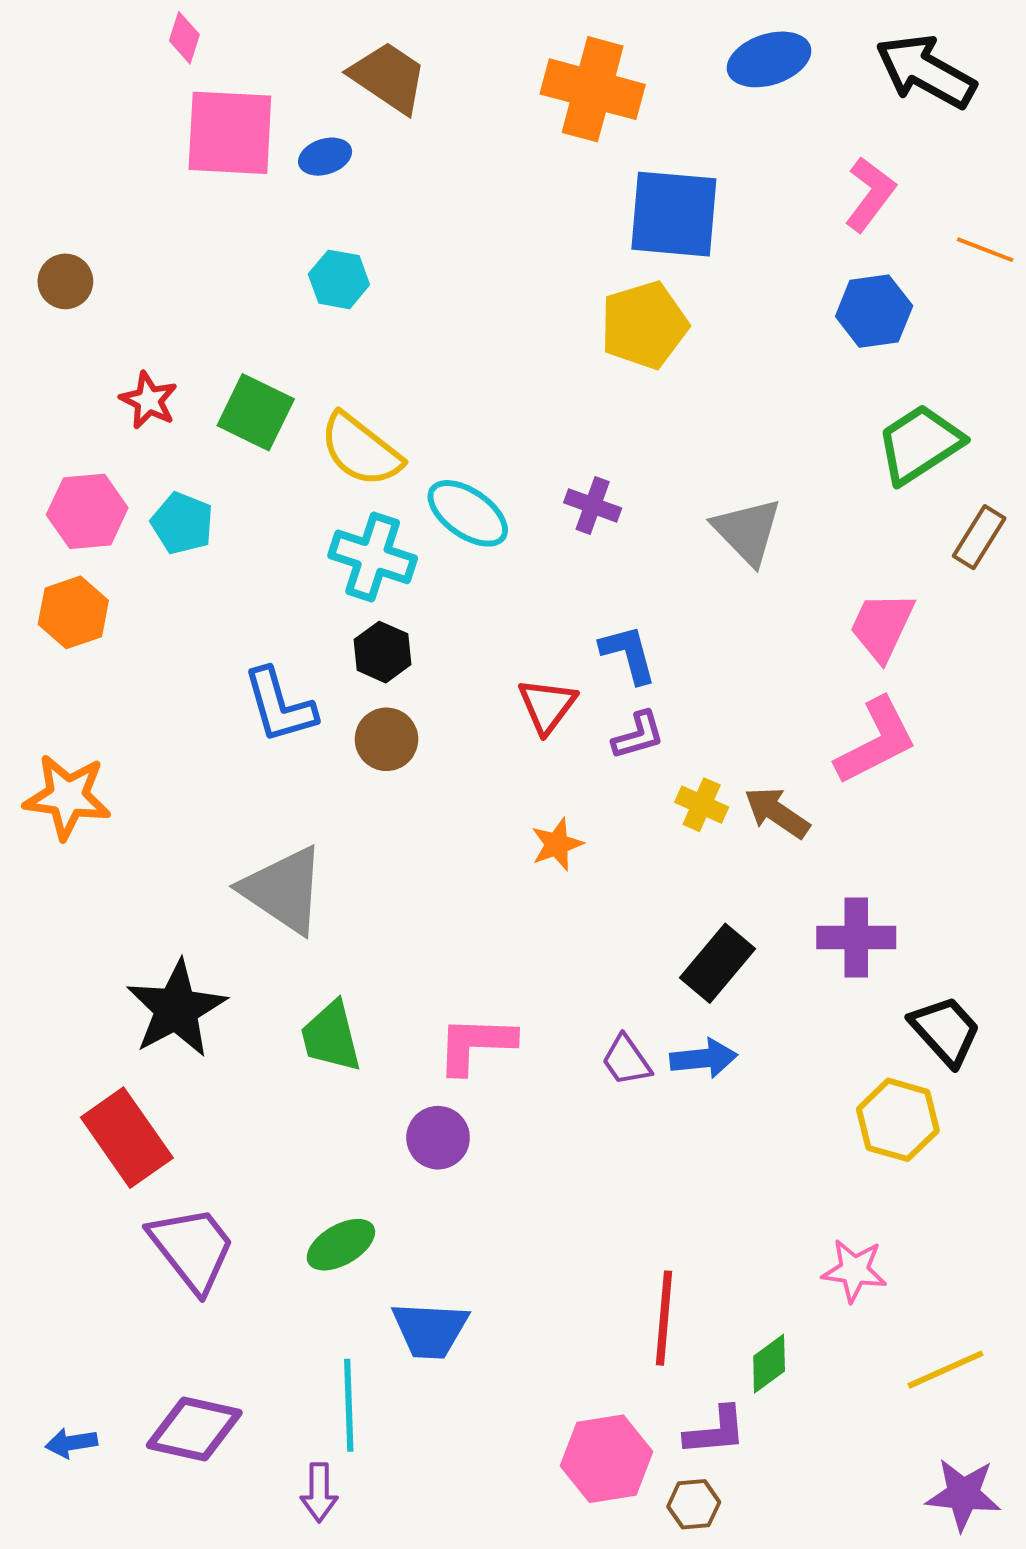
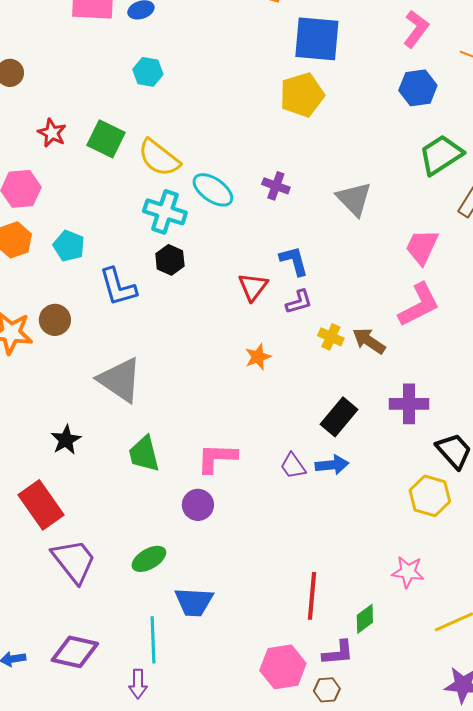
cyan pentagon: (182, 523) -> (69, 246), moved
brown circle: (386, 739) -> (55, 320), moved
black star: (176, 1009) -> (66, 440), size x0.6

